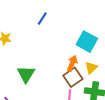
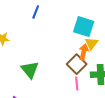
orange arrow: (72, 63) -> (84, 52), moved
yellow triangle: (91, 68) -> (91, 43), moved

